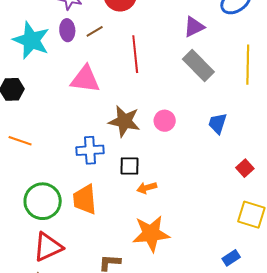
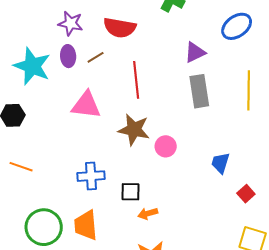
gray rectangle: (198, 66) -> (199, 91), turned 36
brown star: (124, 121) -> (134, 130), moved
blue trapezoid: (218, 123) -> (220, 163), moved

